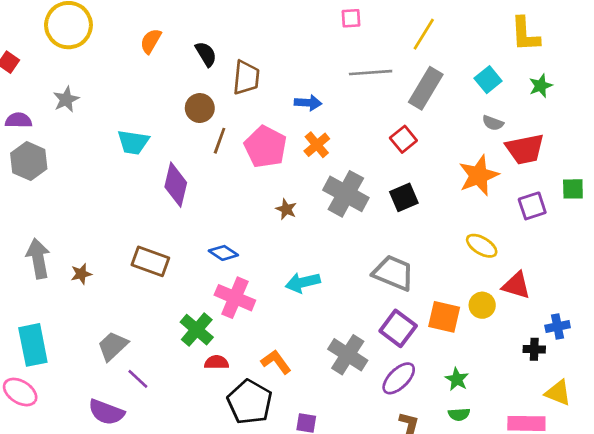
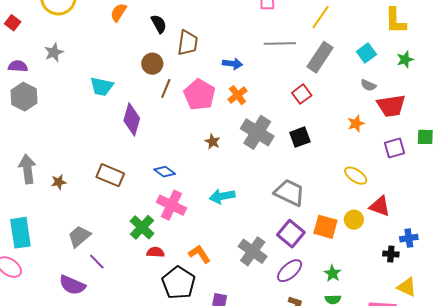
orange star: (479, 175) -> (356, 124), size x0.6

